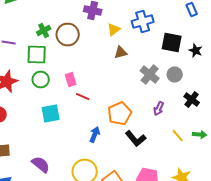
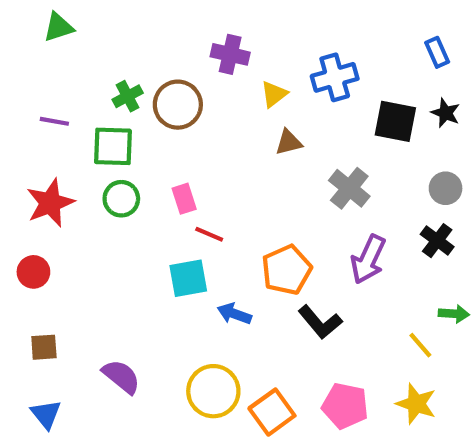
black star: (196, 50) -> (446, 113), moved
gray circle: (175, 74) -> (446, 188), moved
purple arrow: (159, 108) -> (368, 259), size x1.6
cyan square: (51, 114) -> (188, 278), moved
blue arrow: (95, 134) -> (234, 314), turned -91
yellow line: (178, 136) -> (420, 345), moved

